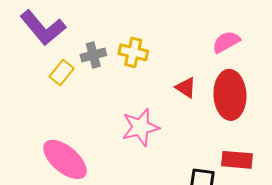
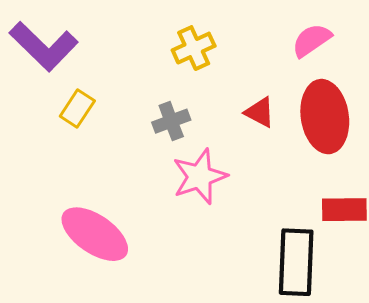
yellow cross: (133, 52) -> (194, 48), moved, turned -32
gray cross: (93, 55) -> (171, 121), moved

